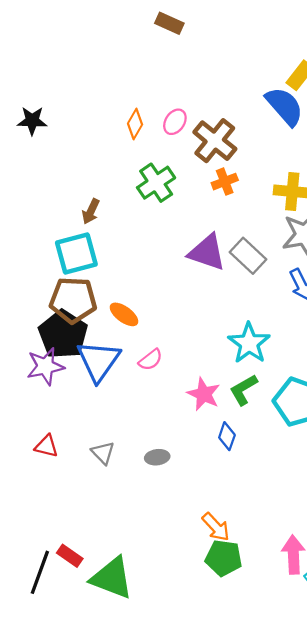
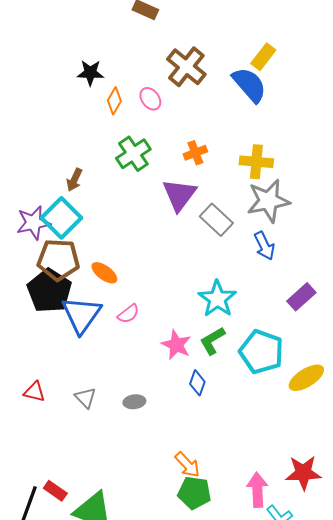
black star: (32, 121) -> (90, 73), moved
pink ellipse: (175, 122) -> (150, 99), turned -70
brown cross: (215, 141) -> (186, 67), moved
purple triangle: (207, 252) -> (179, 195), moved, turned 48
cyan square: (76, 254) -> (61, 218), turned -30
purple star: (45, 366) -> (33, 223), moved

